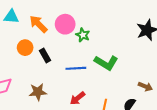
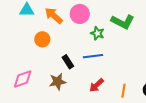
green star: (83, 35) -> (97, 33), moved
black rectangle: (45, 55) -> (68, 62), moved
green L-shape: (106, 63) -> (123, 22), moved

